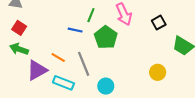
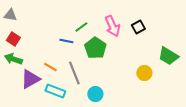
green line: (91, 15) -> (81, 27), turned 32
black square: (159, 23) -> (138, 27), moved
yellow circle: (158, 72) -> (144, 73), moved

